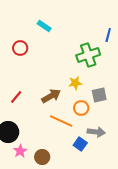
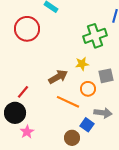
red circle: (20, 48) -> (27, 29), size x1.6
red line: (16, 97) -> (23, 92), moved
brown circle: (42, 157) -> (72, 138), moved

